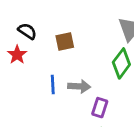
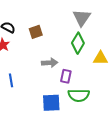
blue line: (53, 84) -> (11, 80), moved

